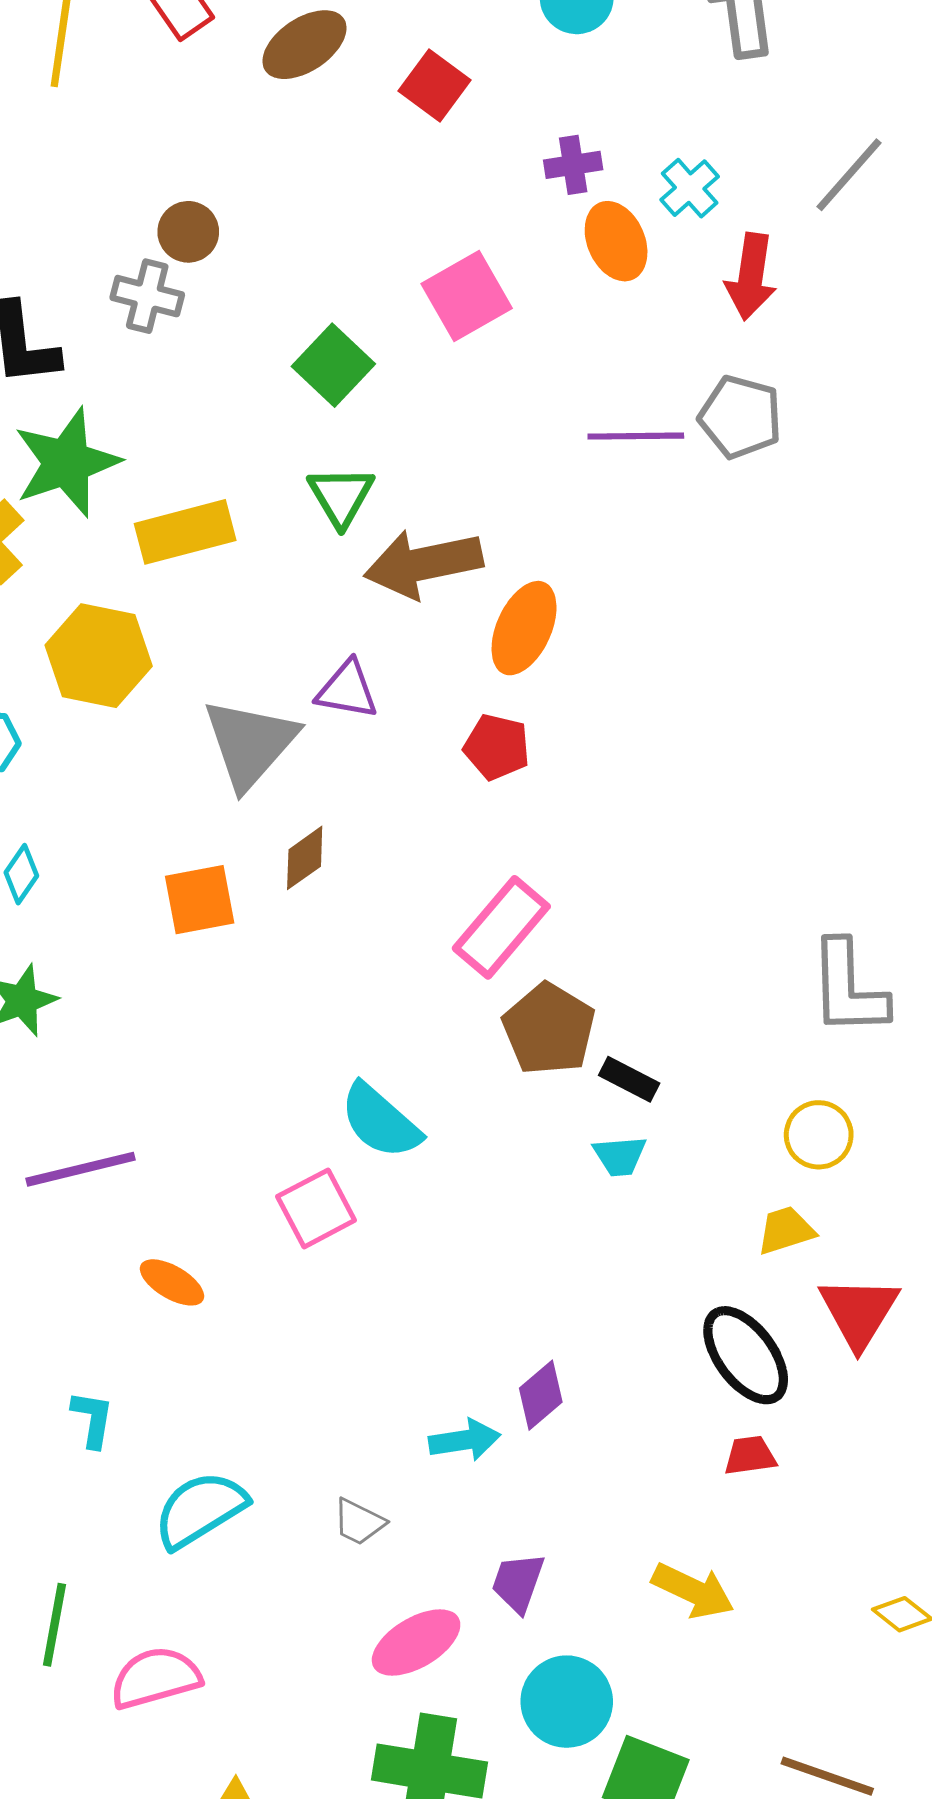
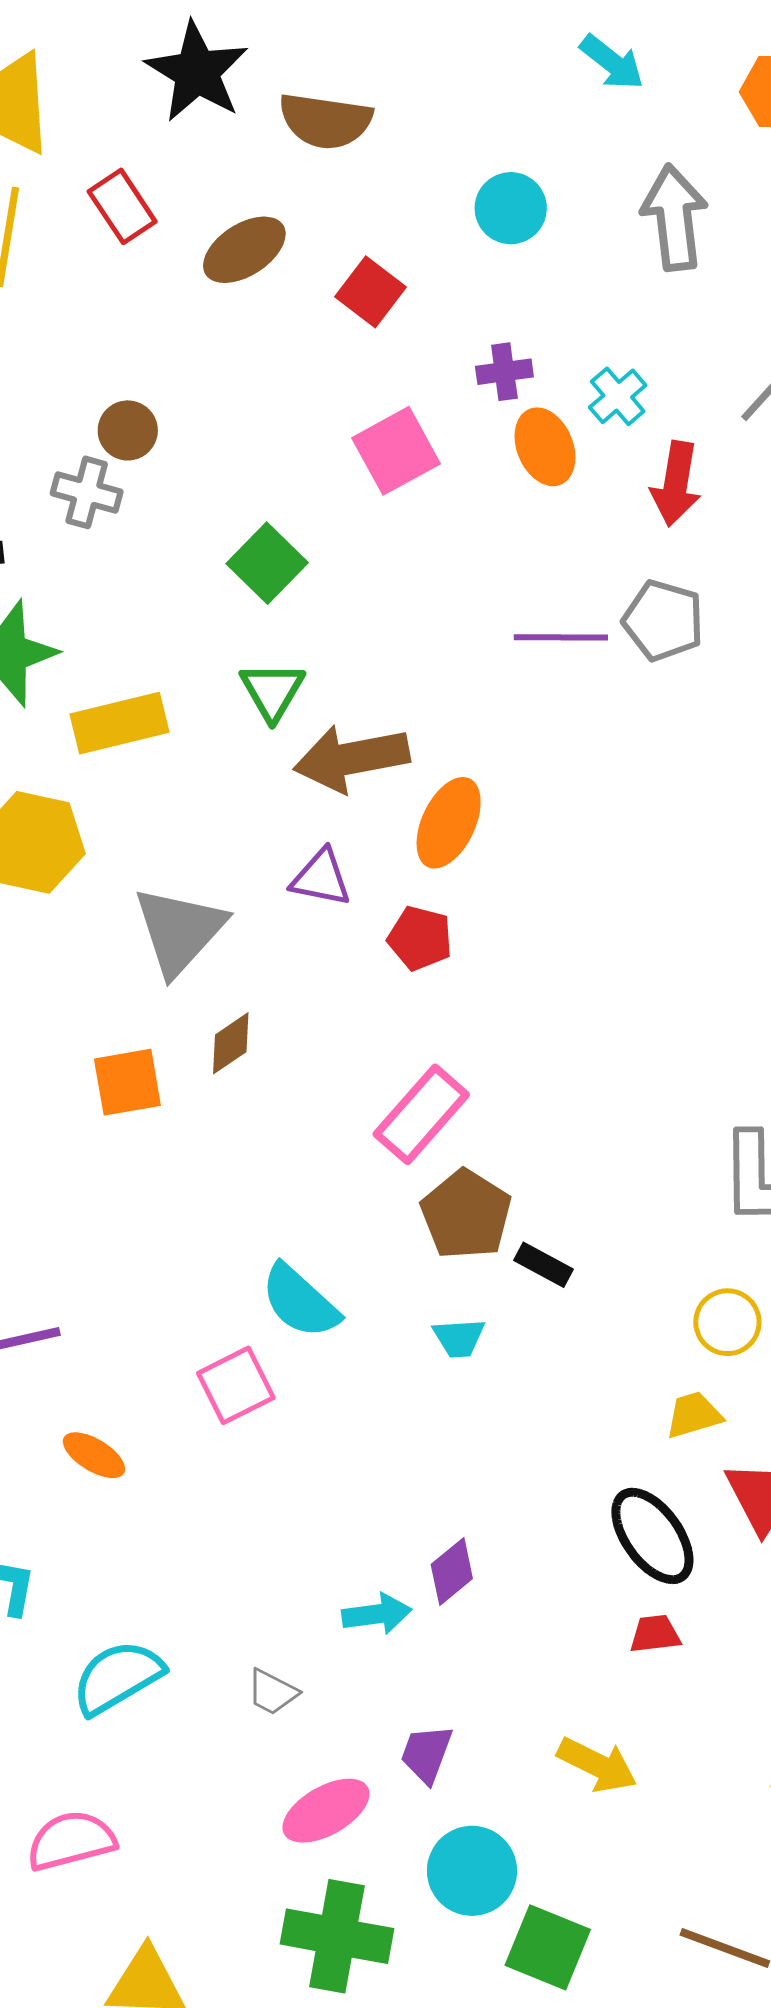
pink square: (467, 296) -> (396, 451), moved
purple triangle: (347, 690) -> (321, 878), moved
cyan trapezoid: (620, 1156) -> (459, 1338), moved

